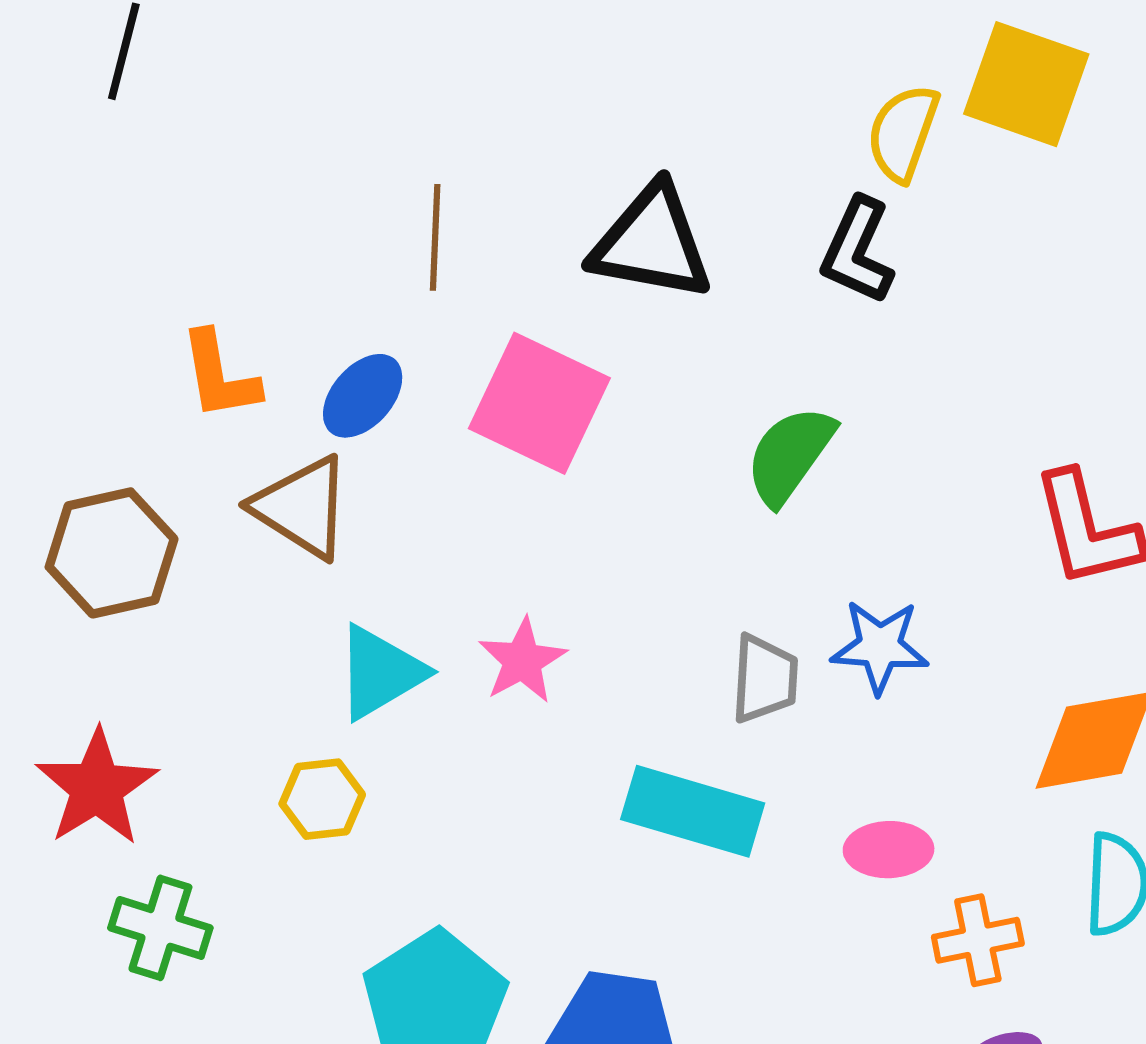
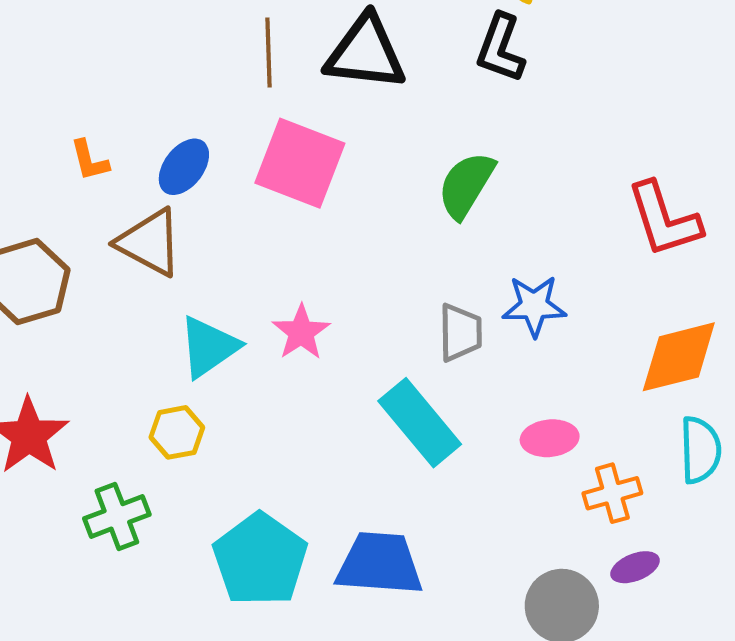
brown line: (435, 237) -> (268, 53), moved
orange L-shape: (220, 376) -> (89, 160), size x0.7
cyan rectangle: (693, 811) -> (420, 423), turned 38
green cross: (160, 928) -> (117, 516), moved, turned -34

